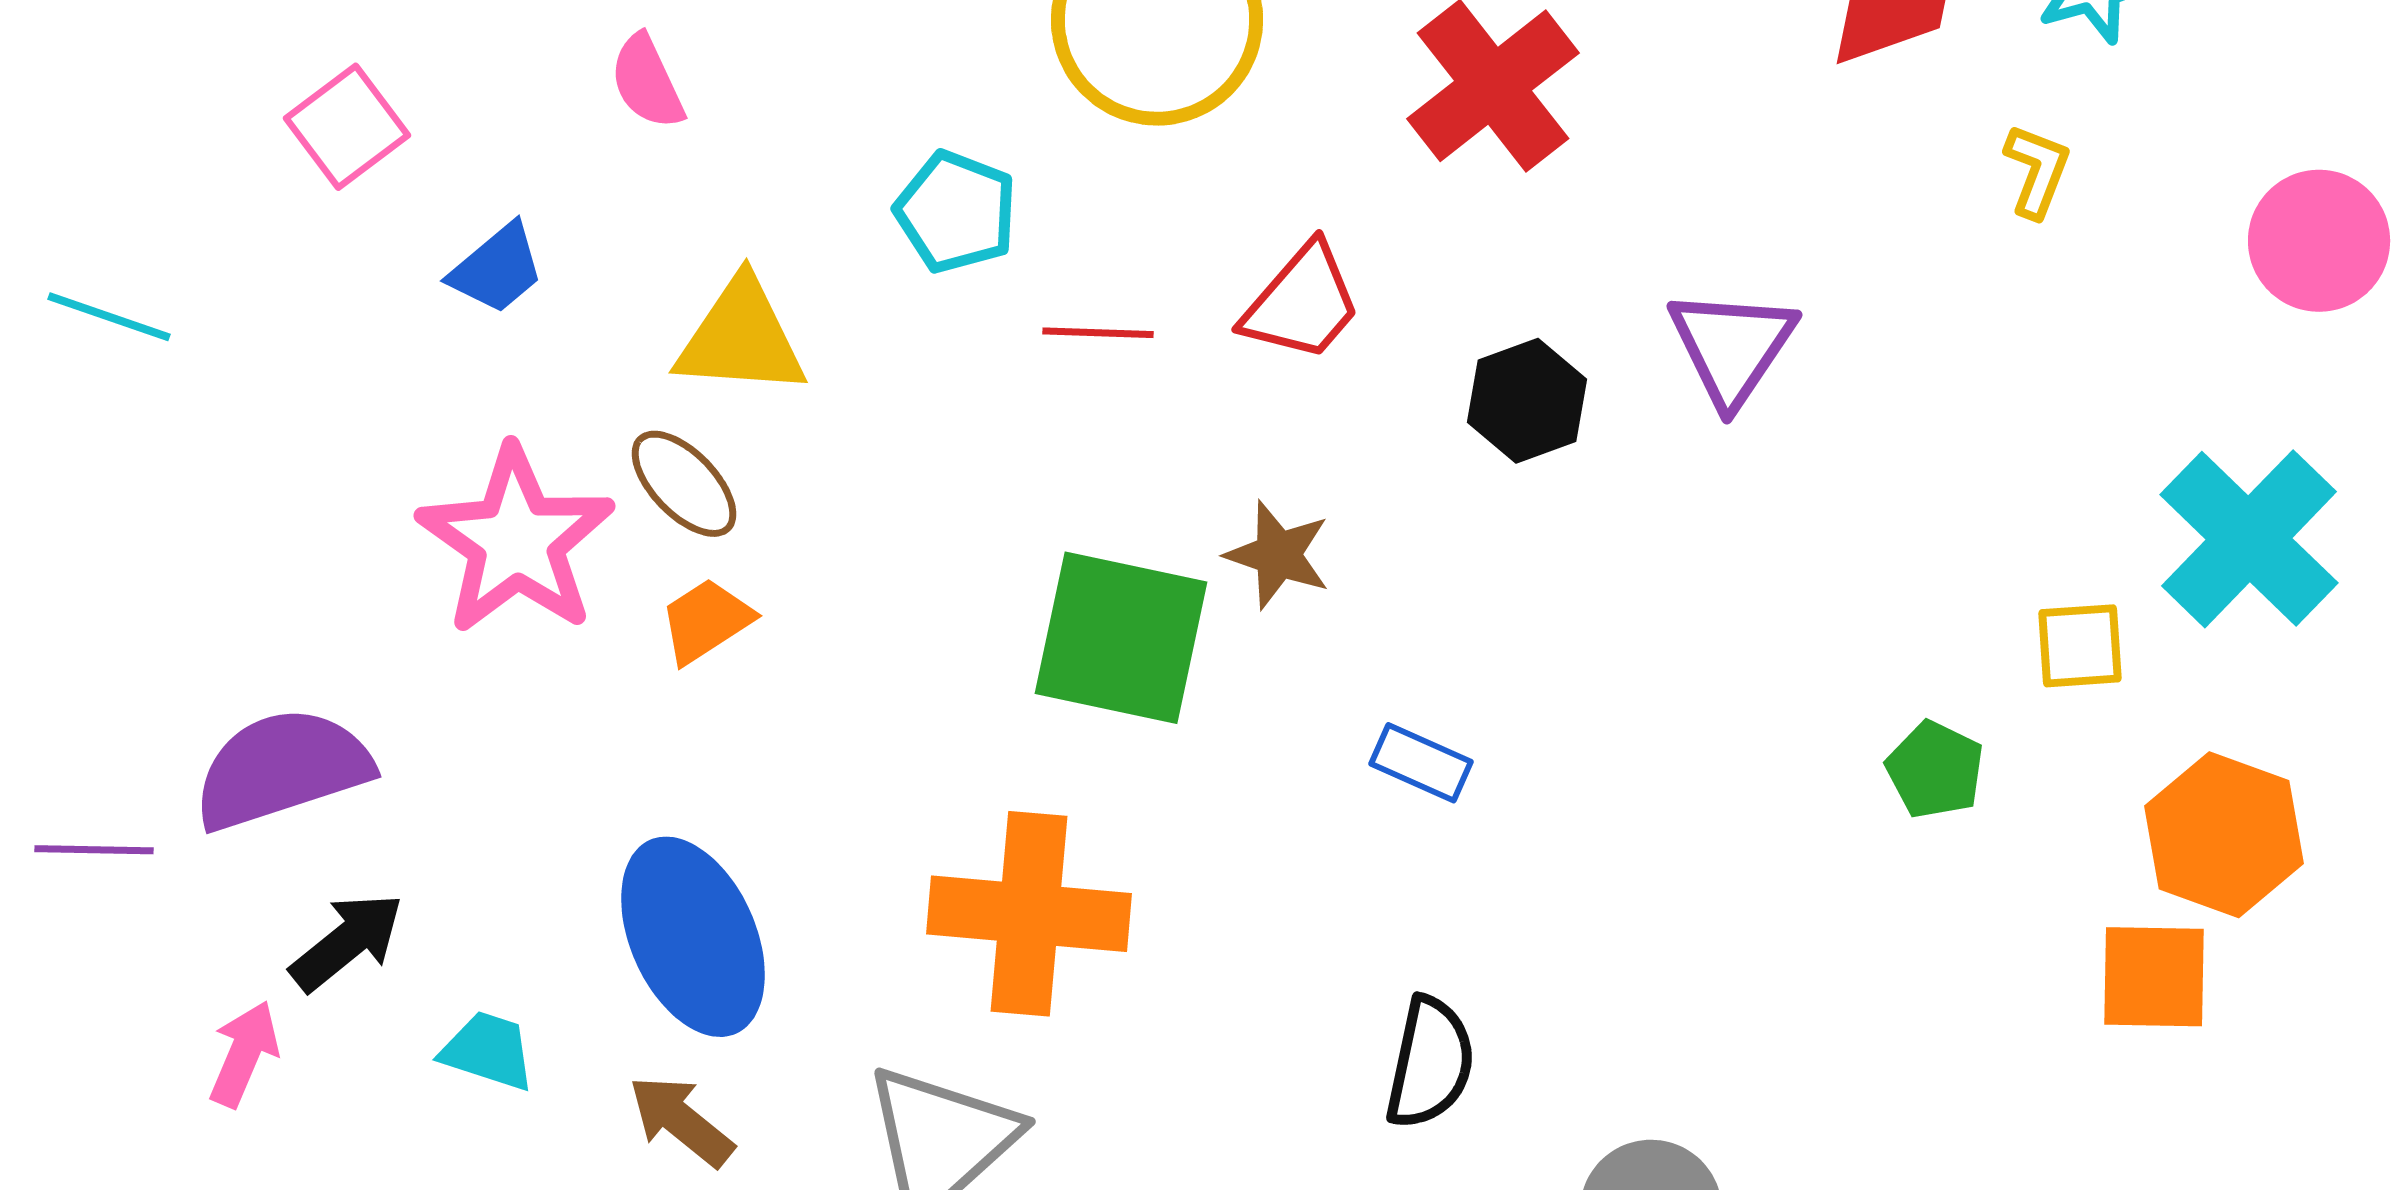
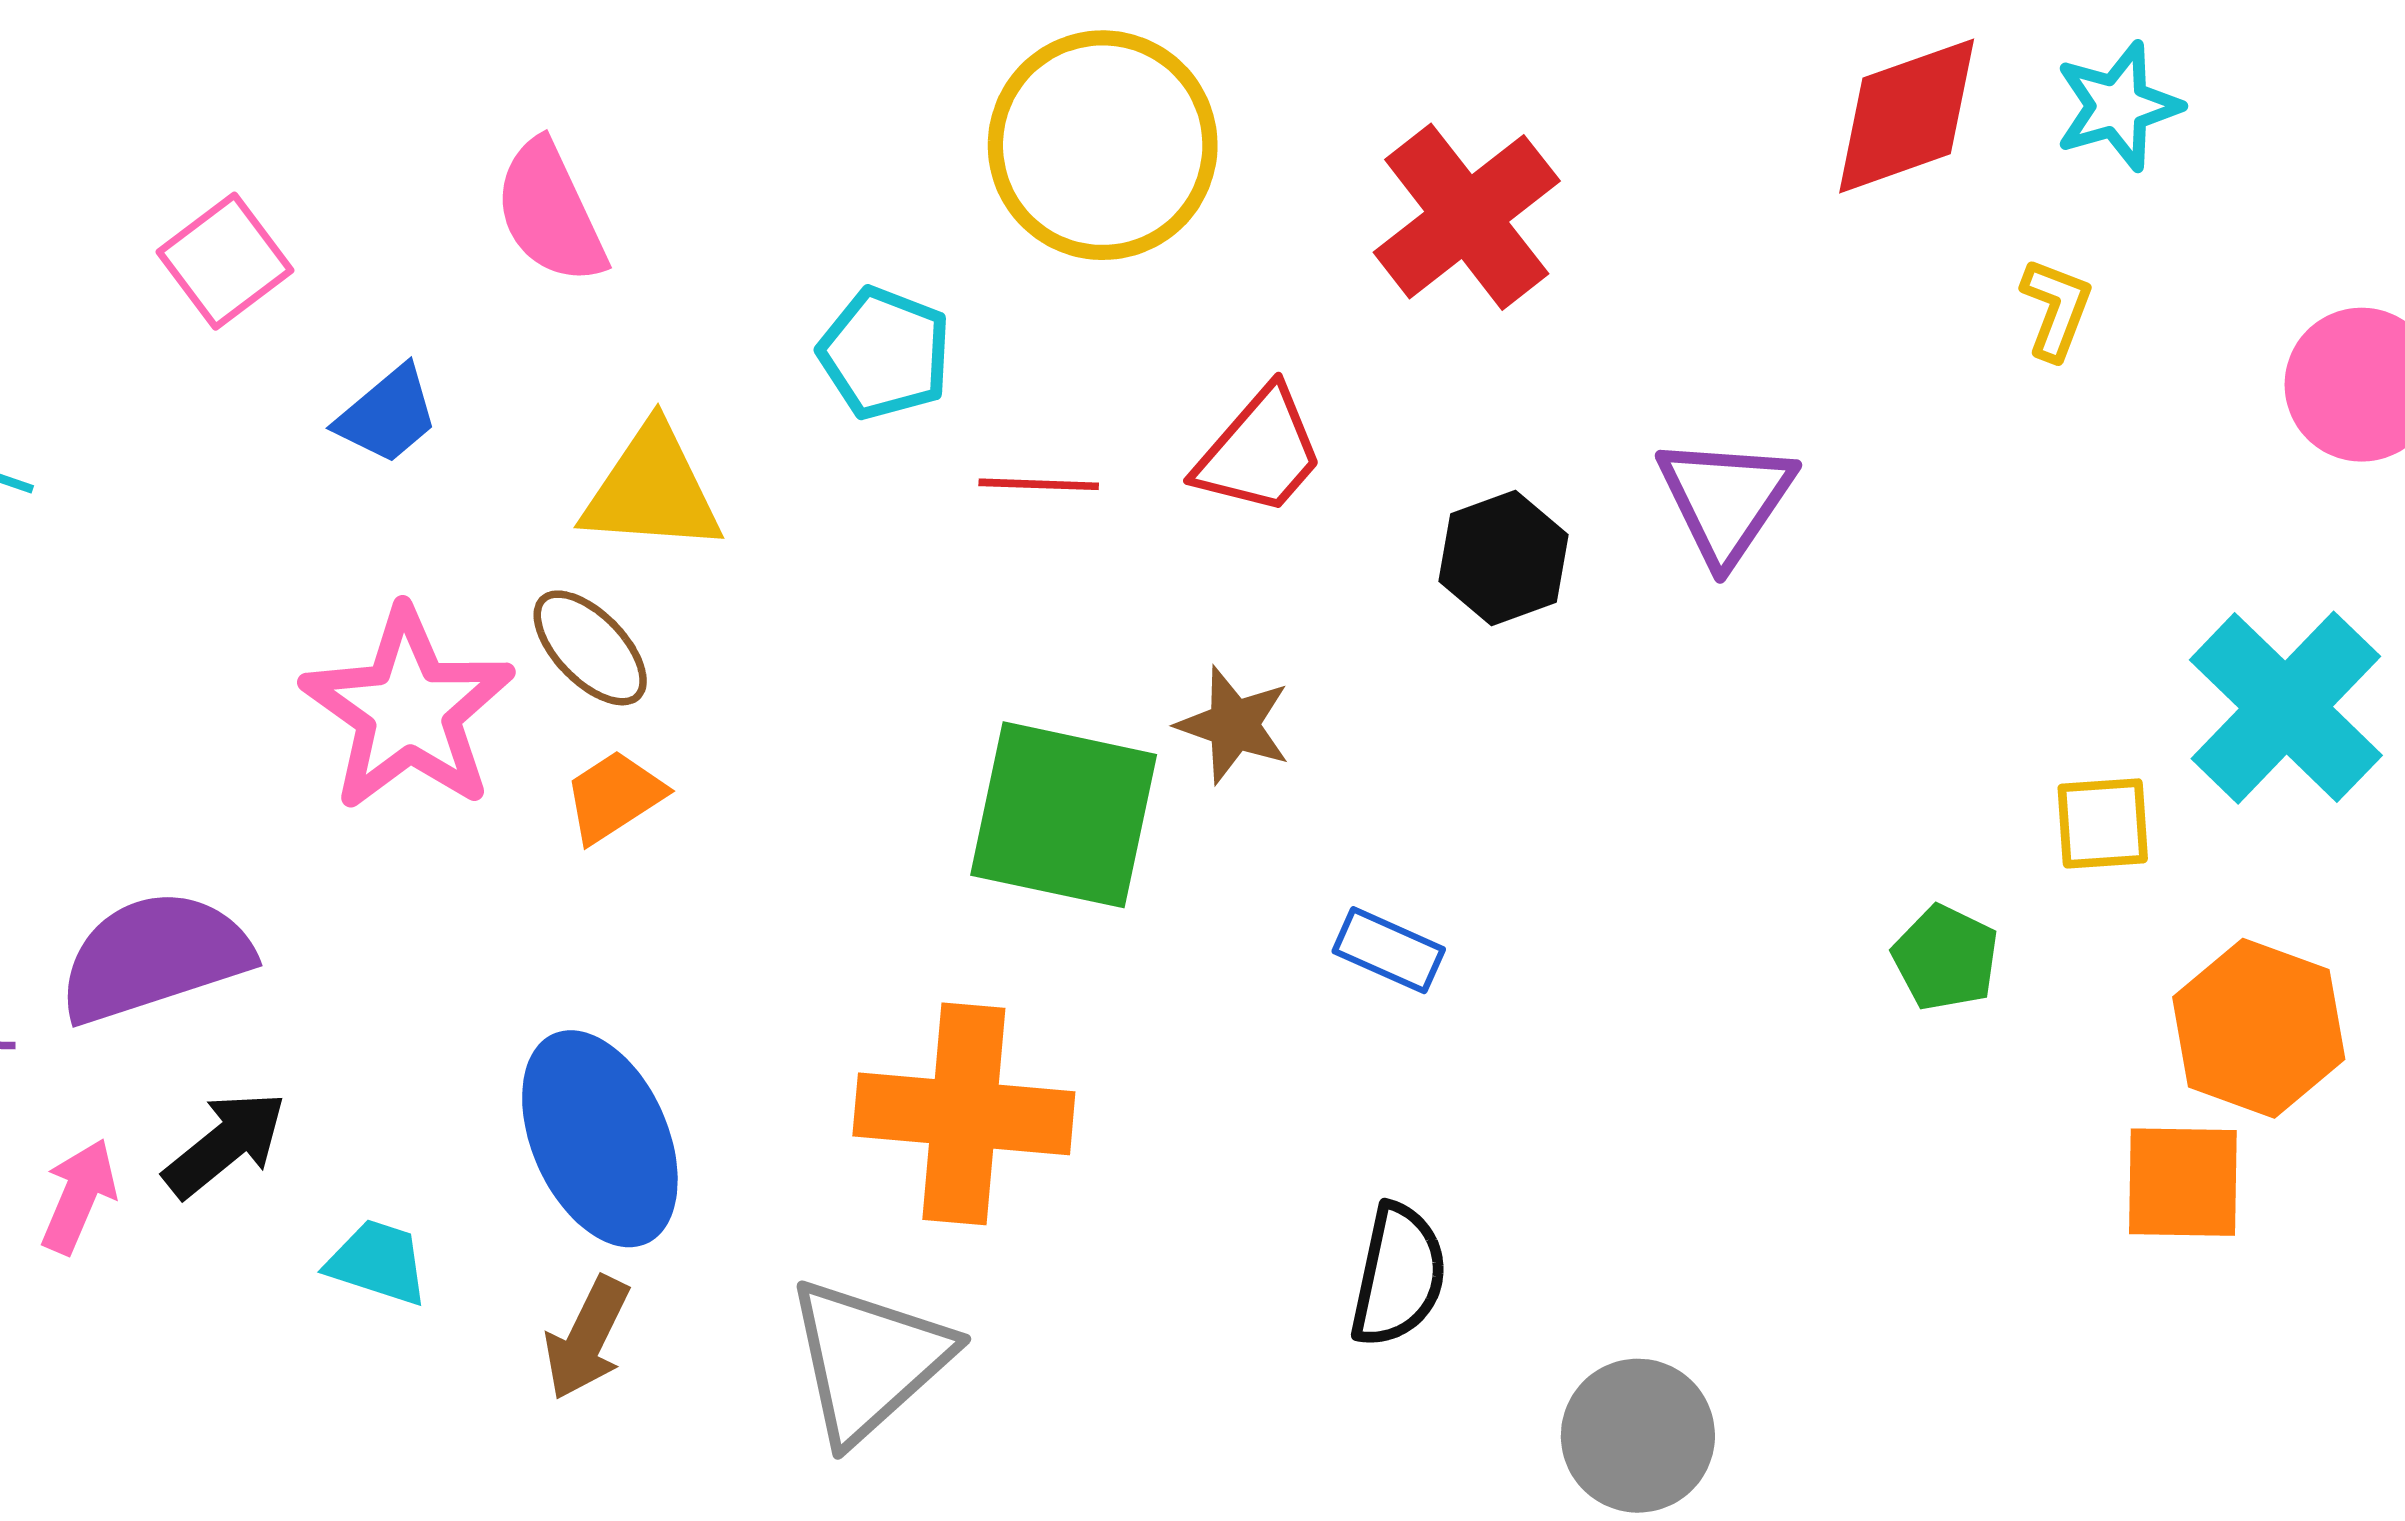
pink semicircle: (647, 82) -> (550, 212), size x1.4
pink arrow: (244, 1054) -> (79, 1196), moved
brown arrow: (681, 1121) -> (587, 1338), turned -103

